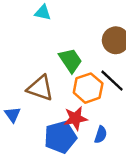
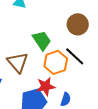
brown triangle: (40, 88) -> (18, 62), turned 30

